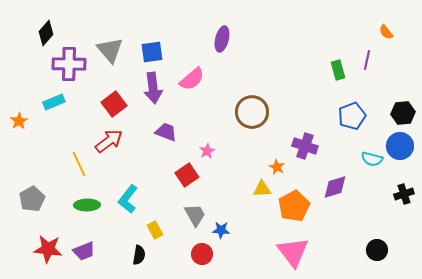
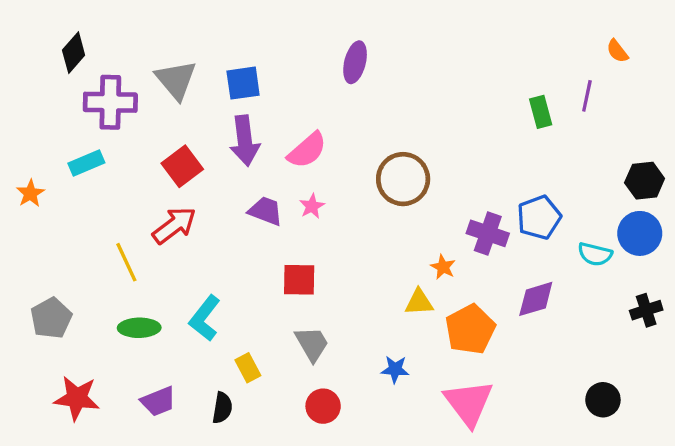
pink semicircle: (192, 79) -> (307, 150), moved
blue pentagon: (352, 116) -> (539, 217), moved
pink star: (207, 151) -> (312, 206), moved
red square: (187, 175) -> (299, 280), turned 35
blue star: (221, 230) -> (395, 369), moved
purple trapezoid: (84, 251) -> (158, 401), moved

